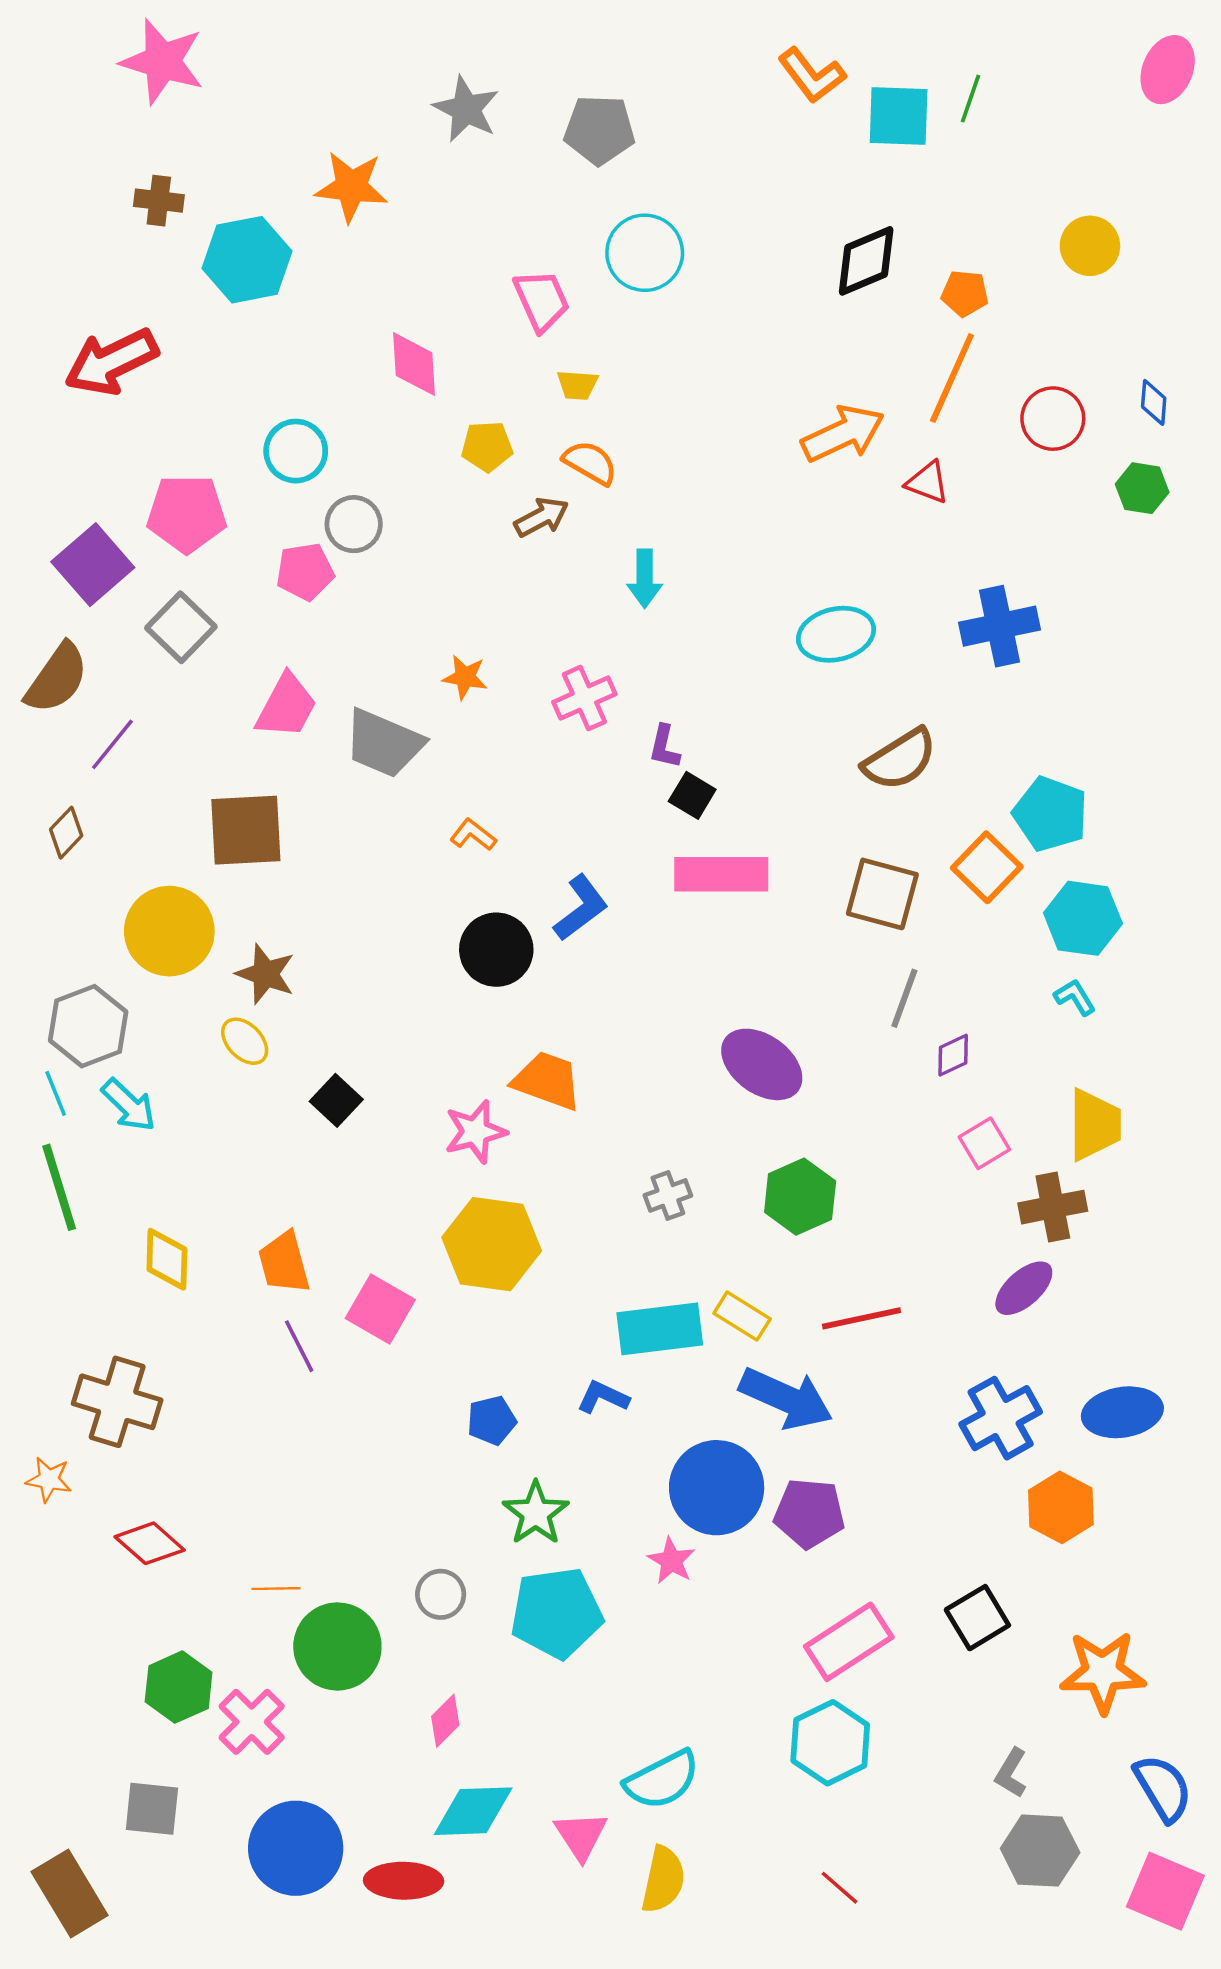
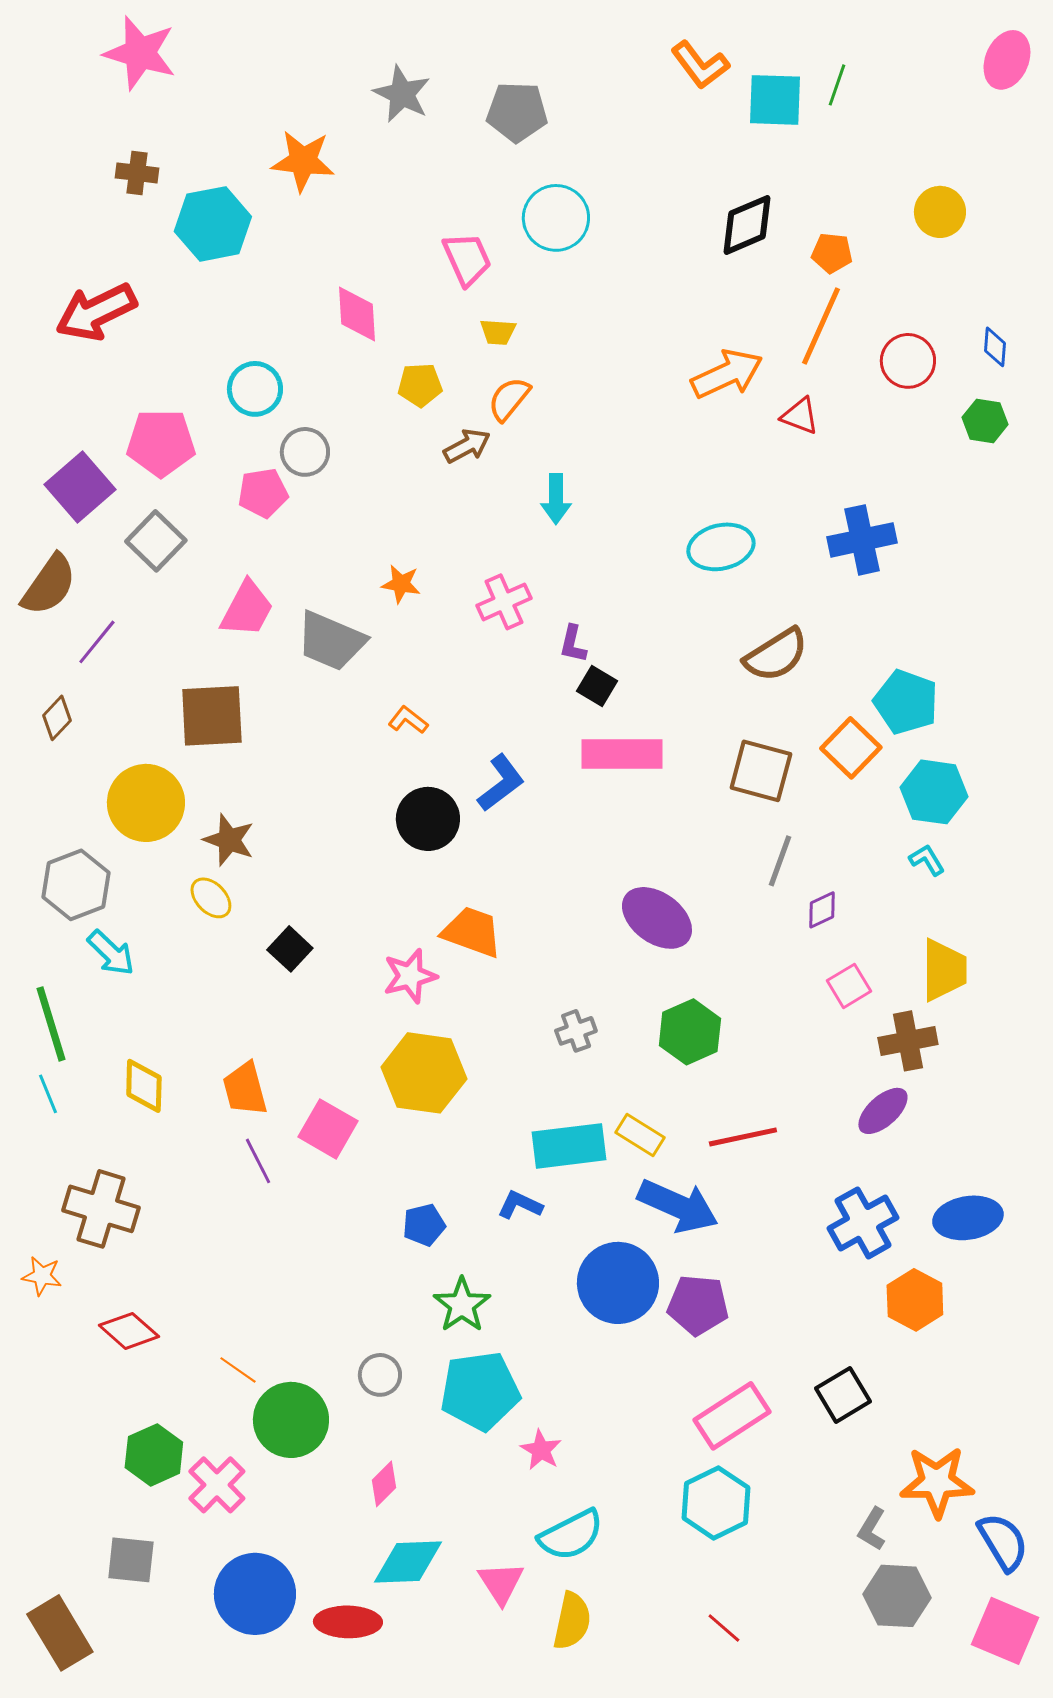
orange semicircle: (590, 463) -> (509, 399), turned -81
cyan line: (56, 1093) -> (48, 1094), moved
pink star: (671, 1561) -> (541, 1450), moved
orange line: (276, 1589) -> (238, 1370), turned 36
orange star: (1103, 1672) -> (937, 1482), moved

